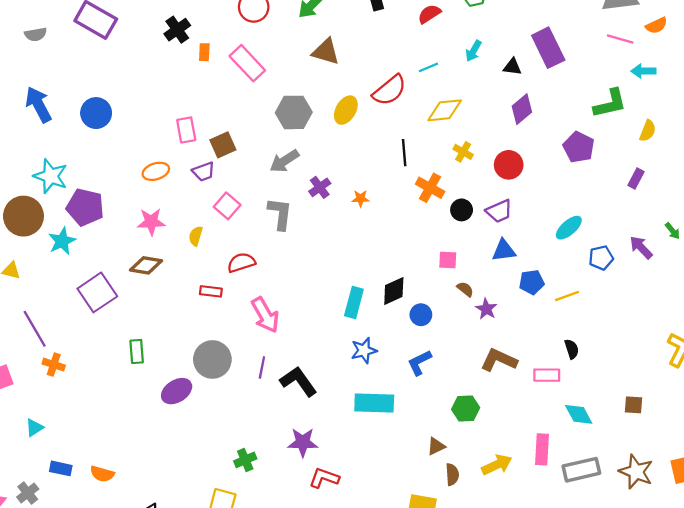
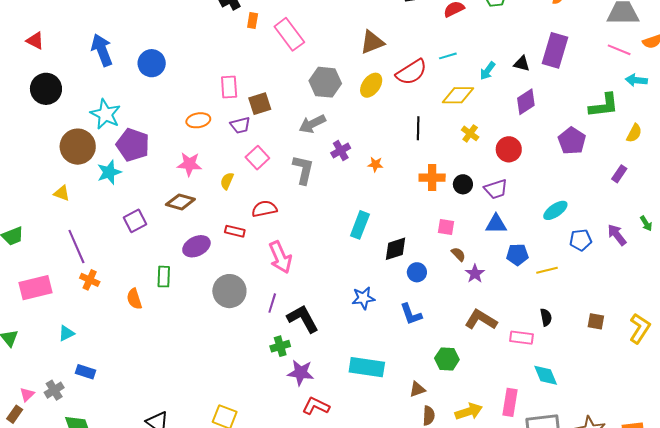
purple rectangle: (548, 48) -> (555, 50), turned 36
cyan arrow: (473, 51) -> (488, 71), moved
brown triangle: (326, 52) -> (372, 42), moved, turned -44
orange cross: (430, 188) -> (432, 178), moved, turned -35
purple square: (97, 292) -> (135, 221), size x0.7
cyan rectangle: (354, 303) -> (360, 225), moved
blue L-shape: (419, 363) -> (411, 314), turned -90
purple ellipse: (177, 391) -> (196, 246), moved
cyan rectangle: (374, 403) -> (367, 367), moved
brown square: (633, 405) -> (596, 321), moved
green cross: (245, 460) -> (280, 346), moved
orange semicircle: (102, 474) -> (134, 299), moved, turned 50

